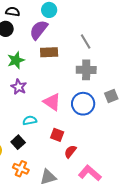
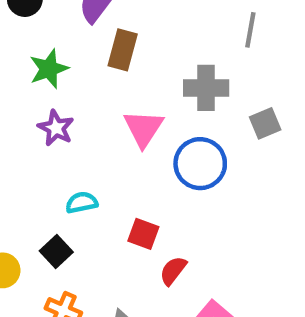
gray line: (86, 42) -> (250, 30), moved, turned 42
brown rectangle: (49, 52) -> (123, 50), turned -72
gray square: (111, 96) -> (265, 123), moved
pink triangle: (52, 102) -> (143, 128), moved, turned 30

